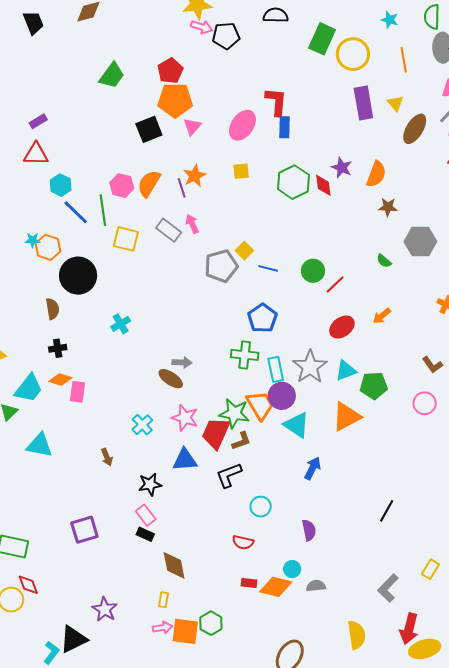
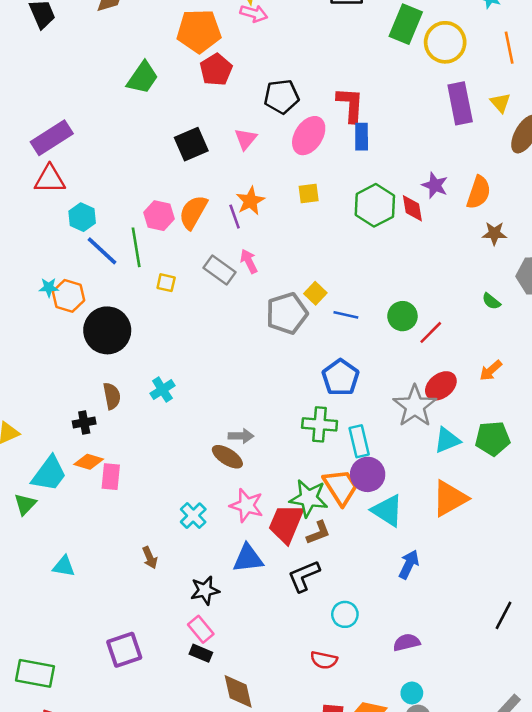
black pentagon: (226, 36) -> (282, 97), moved
orange pentagon: (175, 100) -> (199, 31), moved
purple rectangle: (38, 121) -> (52, 138), size x1.8
yellow square: (126, 239) -> (166, 283), size x0.6
brown semicircle: (53, 309) -> (112, 396), moved
gray star: (310, 367) -> (415, 406), moved
green pentagon: (374, 386) -> (493, 439), moved
cyan triangle: (39, 445) -> (64, 566), moved, size x0.7
purple semicircle: (309, 530) -> (407, 642), turned -90
cyan circle: (292, 569) -> (412, 693), moved

